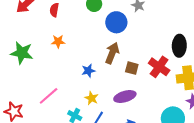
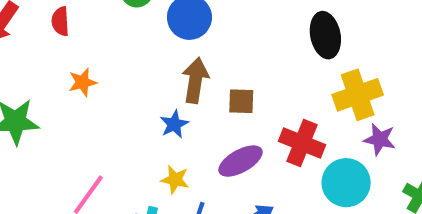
red cross: (159, 67) -> (302, 143), moved
blue star: (88, 71) -> (174, 124), moved

